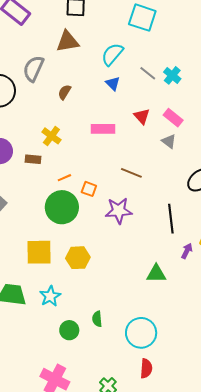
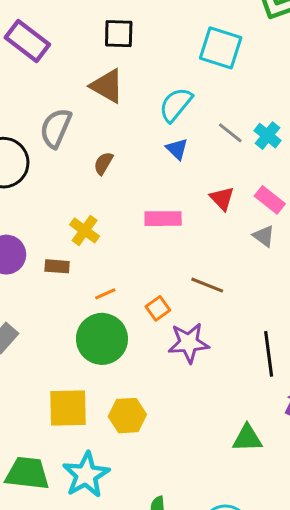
brown triangle: (68, 41) -> (107, 86), turned 40
orange square: (89, 189) -> (158, 308), moved, turned 35
cyan star: (50, 296) -> (86, 475), size x1.4

